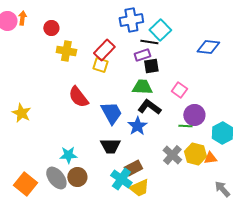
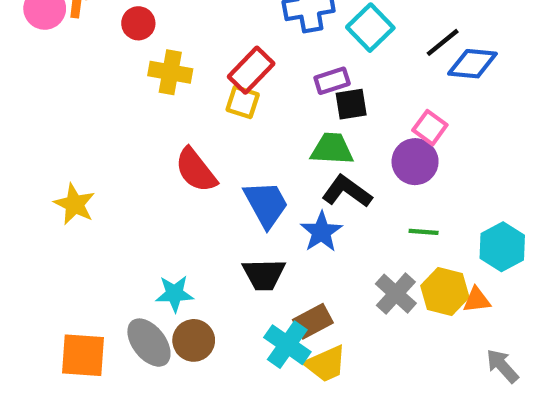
black line: (149, 42) -> (443, 42), moved, turned -48
pink square: (179, 90) -> (430, 128), moved
purple circle: (194, 115) -> (415, 162), moved
orange square: (25, 184) -> (83, 355), turned -35

